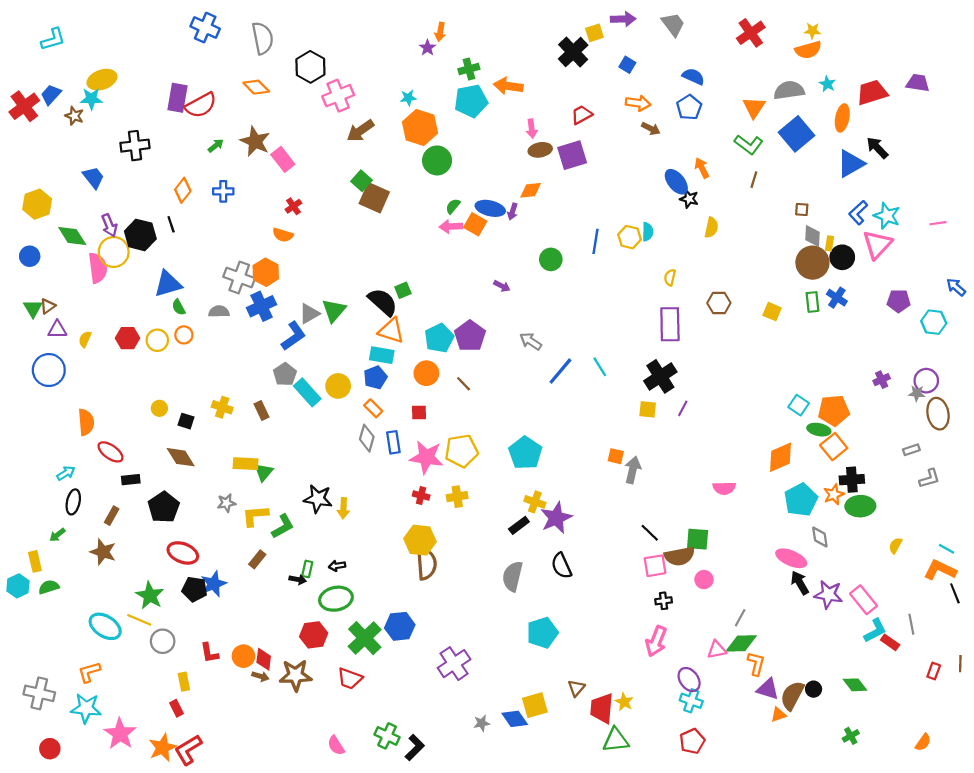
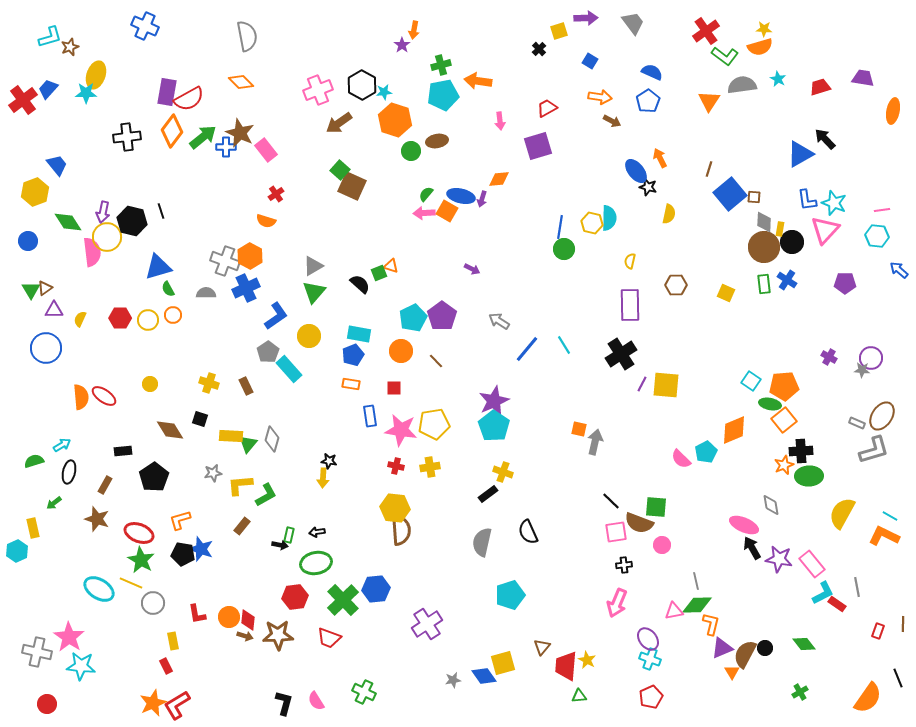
blue cross: (205, 28) -> (145, 26), moved
black cross: (573, 52) -> (539, 49), size x0.5
black hexagon: (310, 67) -> (362, 85), moved
yellow ellipse: (102, 80) -> (96, 75), turned -52
red trapezoid: (872, 92) -> (820, 87), size x0.7
brown star: (74, 116) -> (70, 47), moved, turned 30
orange ellipse: (842, 118) -> (893, 111), moved
blue square: (797, 134) -> (730, 194), moved
green L-shape: (749, 145) -> (725, 56), moved
green arrow: (216, 146) -> (203, 137), size x1.8
brown ellipse: (540, 150) -> (437, 141), moved
green circle: (437, 160) -> (411, 151), size x0.7
blue trapezoid: (93, 178) -> (57, 165), moved
orange diamond: (183, 190) -> (172, 131), moved, size x1.4
blue cross: (223, 191) -> (226, 147), moved
blue L-shape: (858, 213) -> (807, 200), turned -55
purple arrow: (109, 225) -> (103, 212), turned 35
cyan semicircle: (648, 232) -> (609, 218), size x1.4
green circle: (551, 259) -> (564, 249), moved
black semicircle: (383, 302) -> (360, 284), size x0.7
gray triangle: (309, 314) -> (313, 266), moved
cyan hexagon: (934, 322) -> (877, 236), moved
orange triangle: (391, 331) -> (391, 266), moved, size x0.6
purple cross: (882, 380) -> (829, 357), turned -35
yellow circle: (338, 386) -> (309, 336), moved
orange rectangle: (373, 408) -> (351, 384), turned -36
yellow square: (648, 409) -> (666, 385), moved, size x1.6
brown ellipse: (938, 414) -> (882, 416), moved, turned 44
black square: (186, 421) -> (200, 419), moved
gray diamond: (367, 438) -> (272, 439), moved
gray rectangle: (911, 450) -> (857, 423), turned 42
red ellipse: (110, 452) -> (104, 396), moved
gray L-shape: (929, 479) -> (874, 450), size x1.5
pink semicircle: (724, 488) -> (681, 459), turned 45
black star: (318, 499) -> (329, 461), moved, size x0.6
cyan pentagon: (801, 500) -> (706, 452), moved, size x0.7
purple star: (556, 518) -> (494, 401), moved
yellow semicircle: (895, 546) -> (842, 513), size x2.0
red ellipse: (183, 553) -> (139, 533), moved
brown semicircle: (680, 556) -> (639, 523), turned 32
blue star: (214, 584) -> (201, 549), turned -30
green semicircle: (49, 587) -> (34, 461), moved
black line: (955, 593) -> (898, 678), moved
gray line: (740, 618) -> (696, 581), turned -42
orange L-shape: (89, 672) -> (180, 520), moved
purple triangle: (768, 689) -> (722, 648), turned -40
orange triangle: (778, 715) -> (732, 672), turned -42
pink star: (120, 734) -> (69, 637), moved
green triangle: (616, 740) -> (579, 696), size x0.6
orange semicircle: (923, 742) -> (868, 698), size x1.8
black L-shape: (415, 748) -> (284, 703), moved, turned -30

